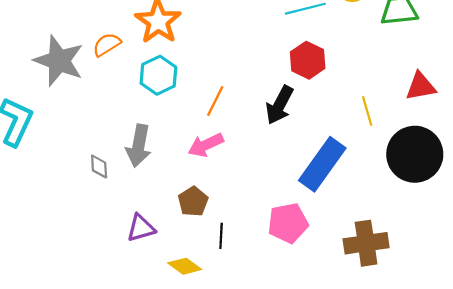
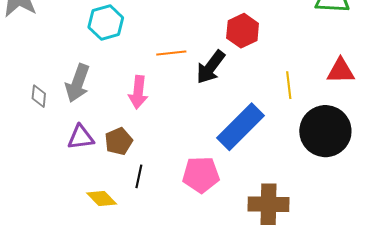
orange line: (215, 101) -> (171, 53), moved, turned 48
pink arrow: (206, 145) -> (138, 92), turned -68
purple triangle: (141, 228) -> (81, 137), moved

